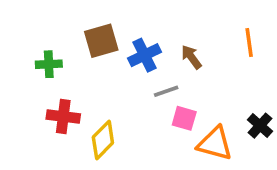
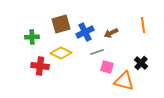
brown arrow: (191, 57) -> (111, 33), turned -80
black cross: (260, 126) -> (141, 63), moved
yellow diamond: (103, 140) -> (61, 53), moved, turned 70

